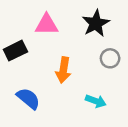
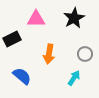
gray circle: (110, 58) -> (85, 54), moved
cyan arrow: (96, 101) -> (74, 78), turned -77

